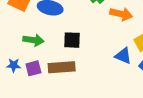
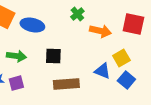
brown rectangle: (62, 67) -> (66, 84), moved

